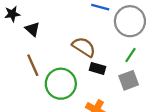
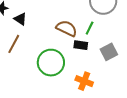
green line: (131, 55) -> (90, 28), moved
brown line: (33, 65) -> (14, 44), moved, turned 60

